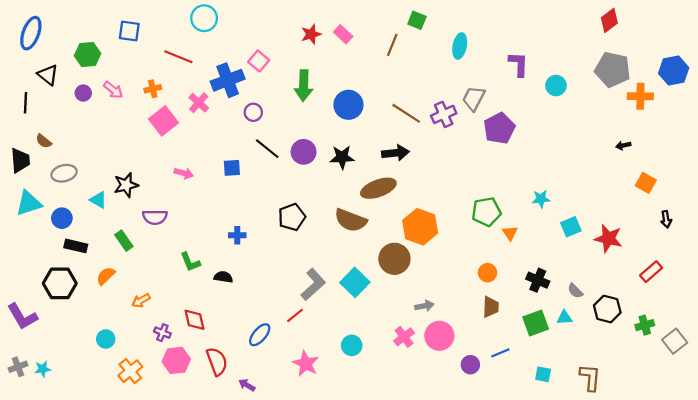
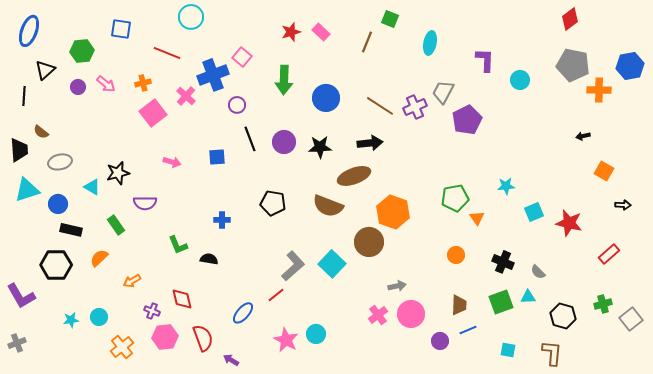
black triangle: (48, 75) -> (45, 70), turned 40
black line: (267, 149) -> (250, 139), turned 30
black pentagon: (292, 217) -> (273, 203), turned 30
black arrow: (666, 219) -> (623, 205), turned -77
brown trapezoid: (491, 307) -> (459, 305), moved
black hexagon: (607, 309) -> (563, 316), moved
cyan circle: (352, 345) -> (316, 334), moved
cyan star: (43, 369) -> (71, 320), moved

